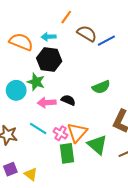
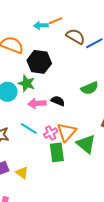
orange line: (66, 17) -> (55, 21), turned 32
cyan arrow: (49, 37) -> (41, 25), moved
pink cross: (61, 133) -> (51, 133), turned 32

